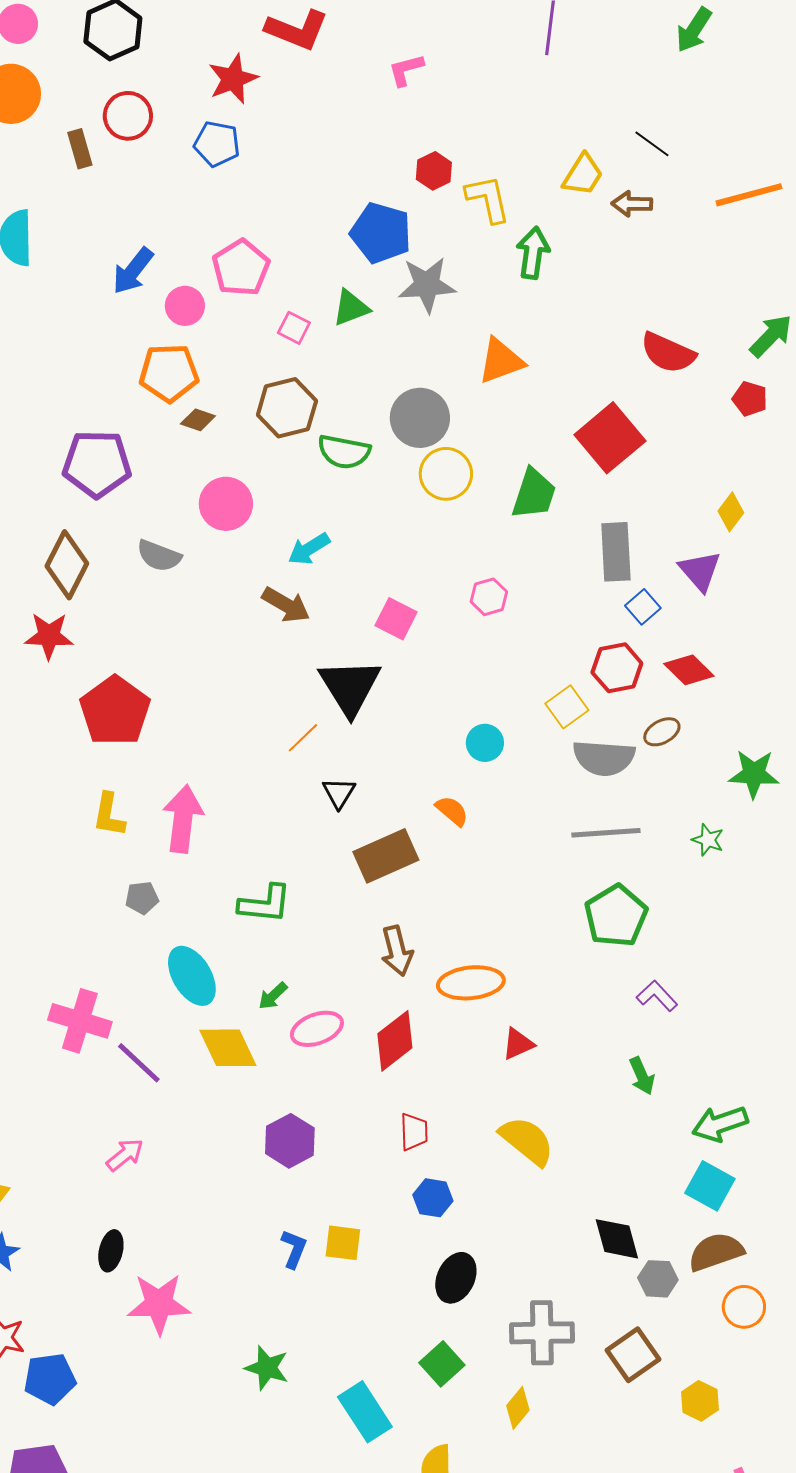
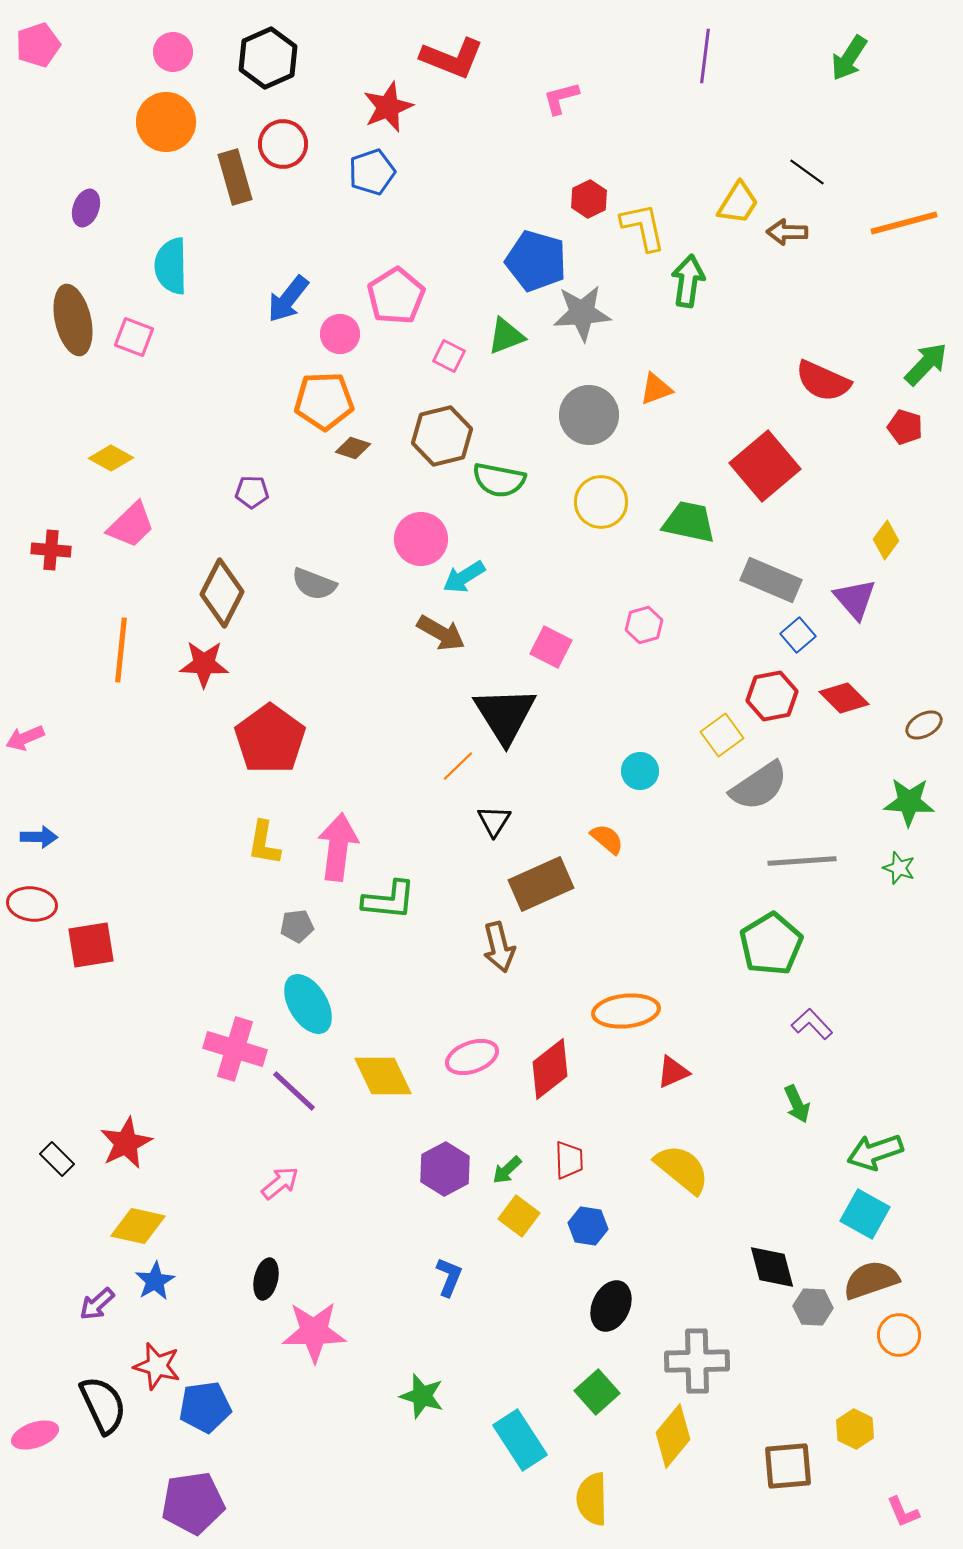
blue pentagon: (217, 144) -> (372, 172), turned -30
brown rectangle: (80, 149) -> (235, 177), size x1.4
orange triangle: (501, 361) -> (656, 389), size x0.7
gray circle: (420, 418) -> (589, 415), moved
purple pentagon: (97, 464) -> (252, 492), size x0.5
green trapezoid: (534, 494) -> (689, 522), turned -96
pink circle: (226, 504) -> (421, 539), moved
gray rectangle: (616, 552) -> (771, 580), turned -64
brown ellipse: (662, 732) -> (924, 725), moved
gray semicircle: (604, 758) -> (759, 786), turned -38
gray line: (606, 833) -> (802, 861), moved
green star: (708, 840) -> (899, 868), moved
green L-shape: (265, 904) -> (389, 900), moved
brown arrow: (397, 951) -> (499, 947), moved
cyan ellipse: (192, 976) -> (308, 1004), moved
green arrow: (273, 996) -> (507, 1170), moved
yellow square: (343, 1243) -> (519, 1216), moved, turned 30
brown square: (633, 1355) -> (788, 1466), moved, turned 30
yellow diamond: (518, 1408) -> (673, 1436), size x1.5

